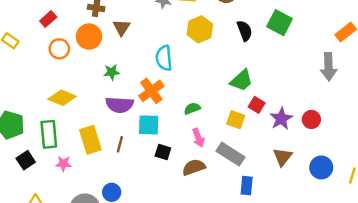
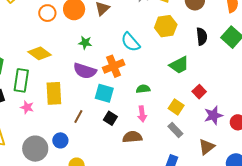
cyan semicircle: (164, 58) -> (131, 42), turned -50
green trapezoid: (241, 80) -> (179, 65), moved
red square: (257, 105) -> (199, 92), moved
brown line: (120, 144) -> (78, 116), moved
gray rectangle: (230, 154) -> (175, 130), moved, size x0.7

